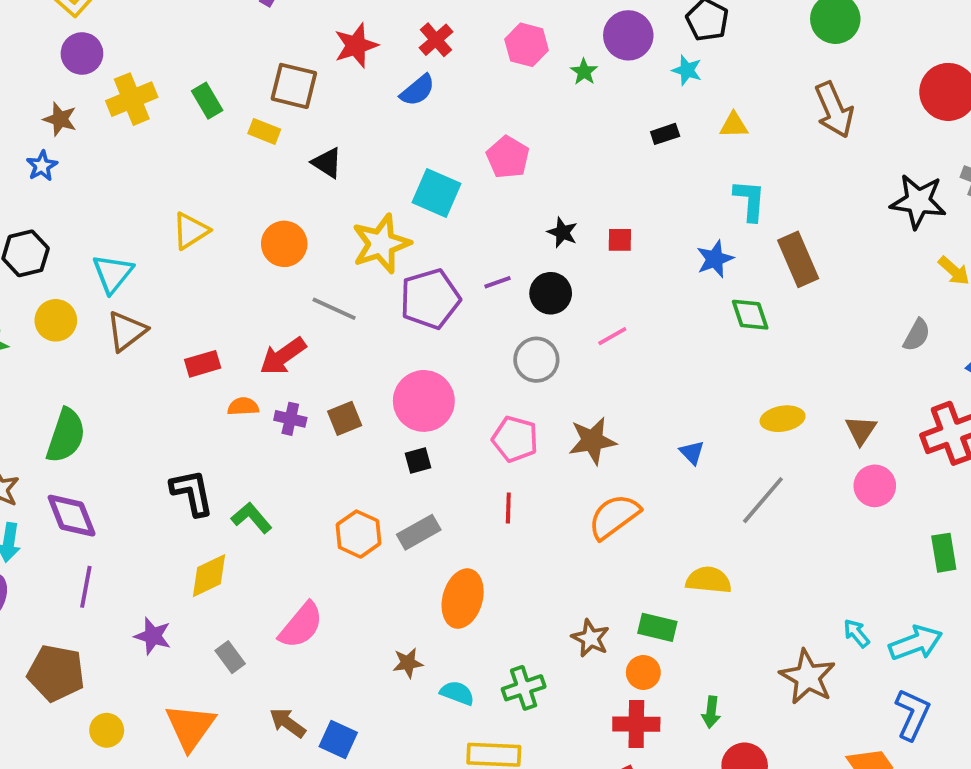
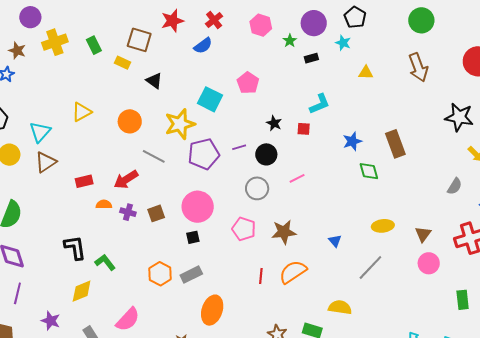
black rectangle: (665, 134) -> (311, 58), moved
cyan L-shape: (750, 200) -> (320, 104), moved, turned 60
red line: (508, 508) -> (261, 276), moved

